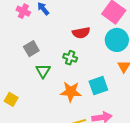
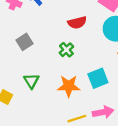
green cross: (70, 58) -> (66, 50), turned 32
green triangle: (43, 71) -> (31, 81), moved

